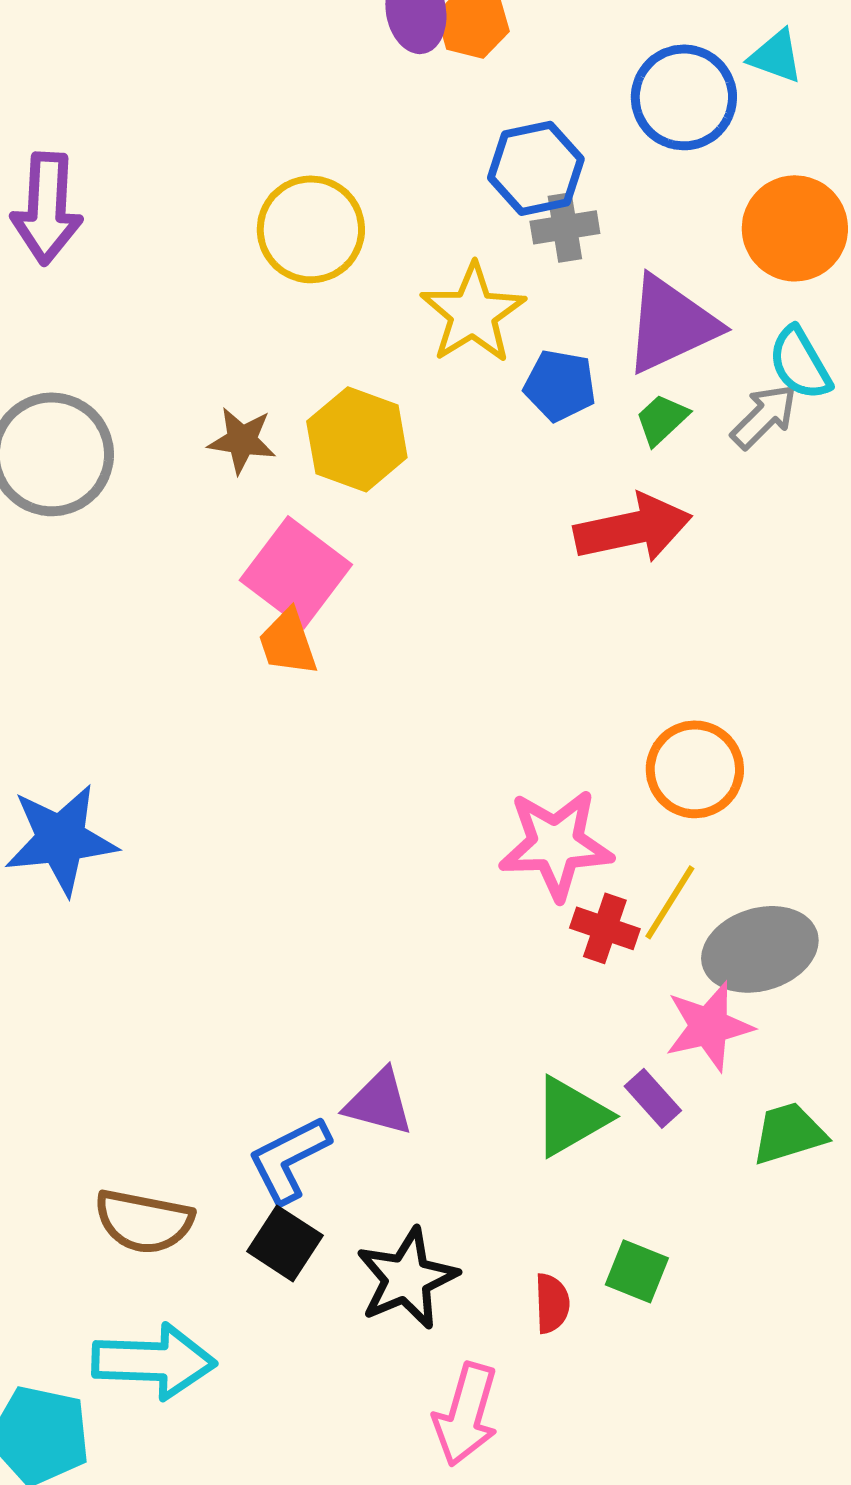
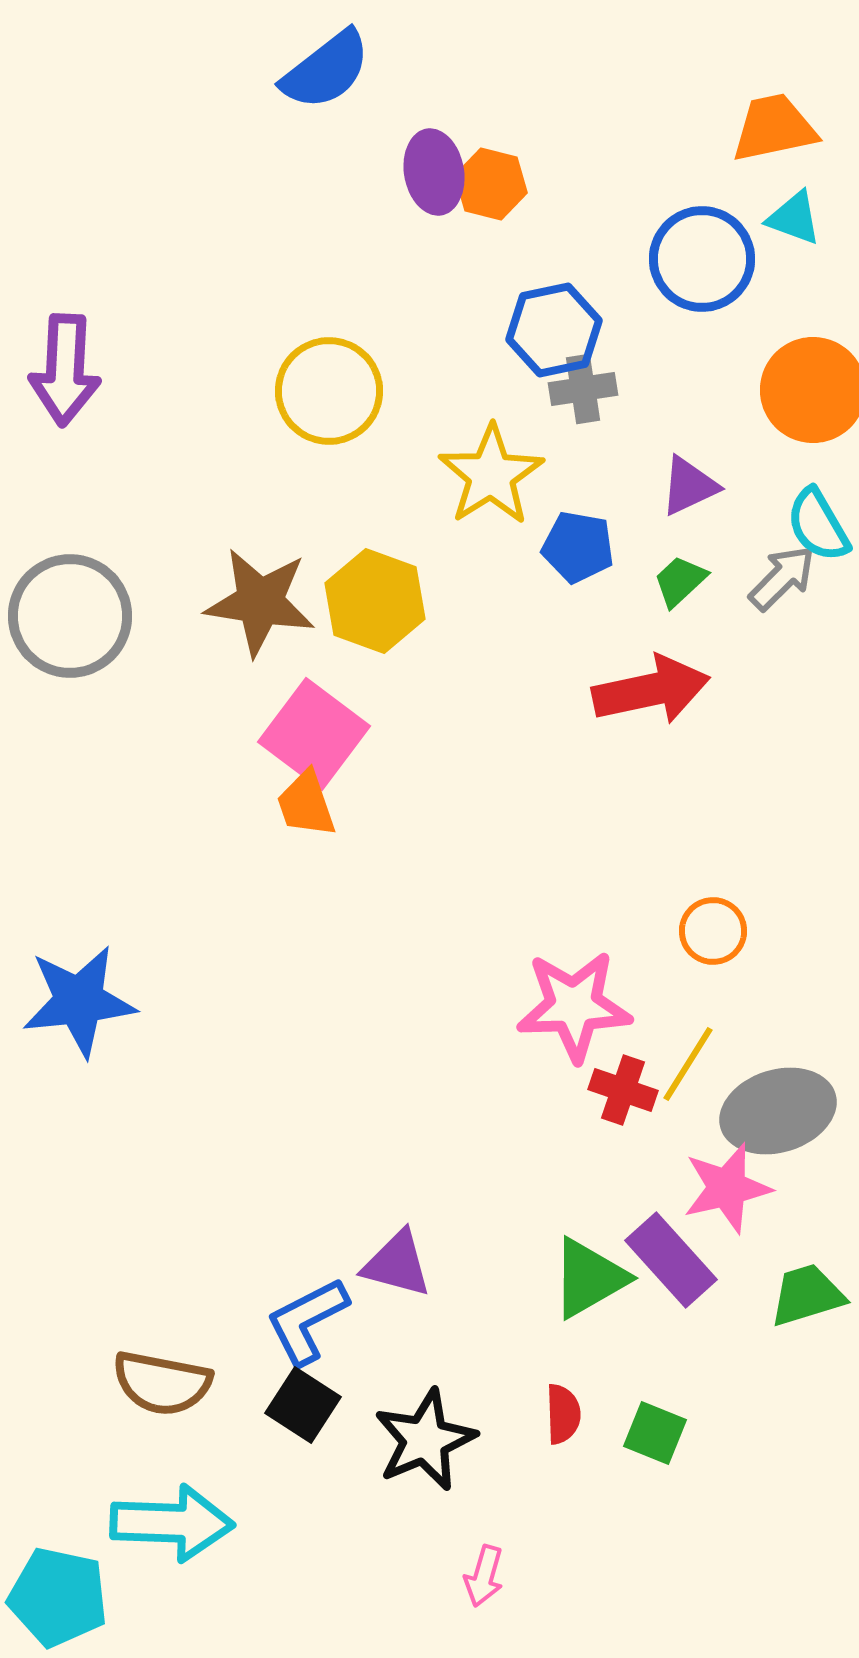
purple triangle: (671, 324) -> (689, 486), size x0.6
brown star: (242, 440) -> (260, 602), size x1.6
orange circle: (695, 769) -> (713, 931), size x0.7
purple rectangle: (653, 1098) -> (671, 1260), size x1.6
red semicircle: (552, 1303) -> (563, 1414), moved
pink arrow: (466, 1414) -> (484, 1576), size x0.6

